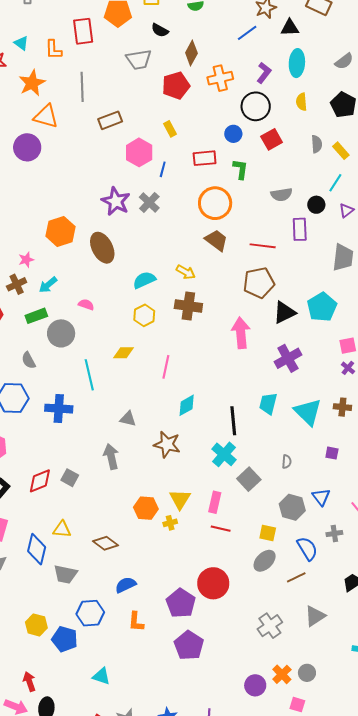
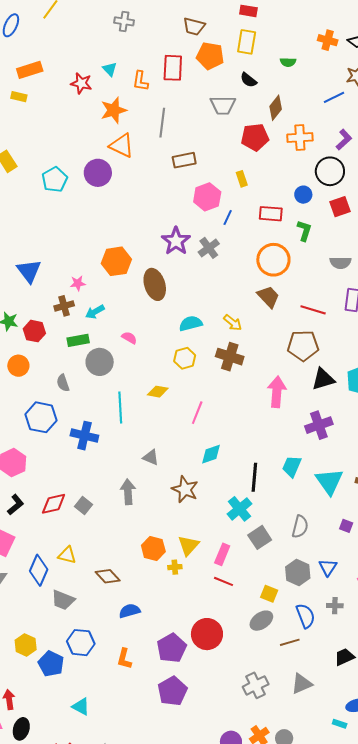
gray semicircle: (287, 462) -> (300, 527), size x1.6
blue semicircle: (126, 585) -> (130, 611), moved

